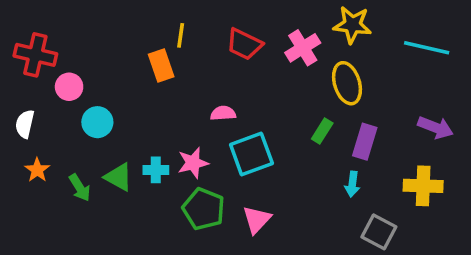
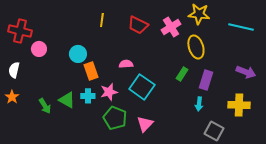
orange rectangle: (161, 66) -> (91, 71), moved
cyan circle: (97, 122) -> (78, 54), moved
cyan square: (251, 154) -> (142, 87), turned -35
orange star: (37, 170) -> (12, 97), moved

